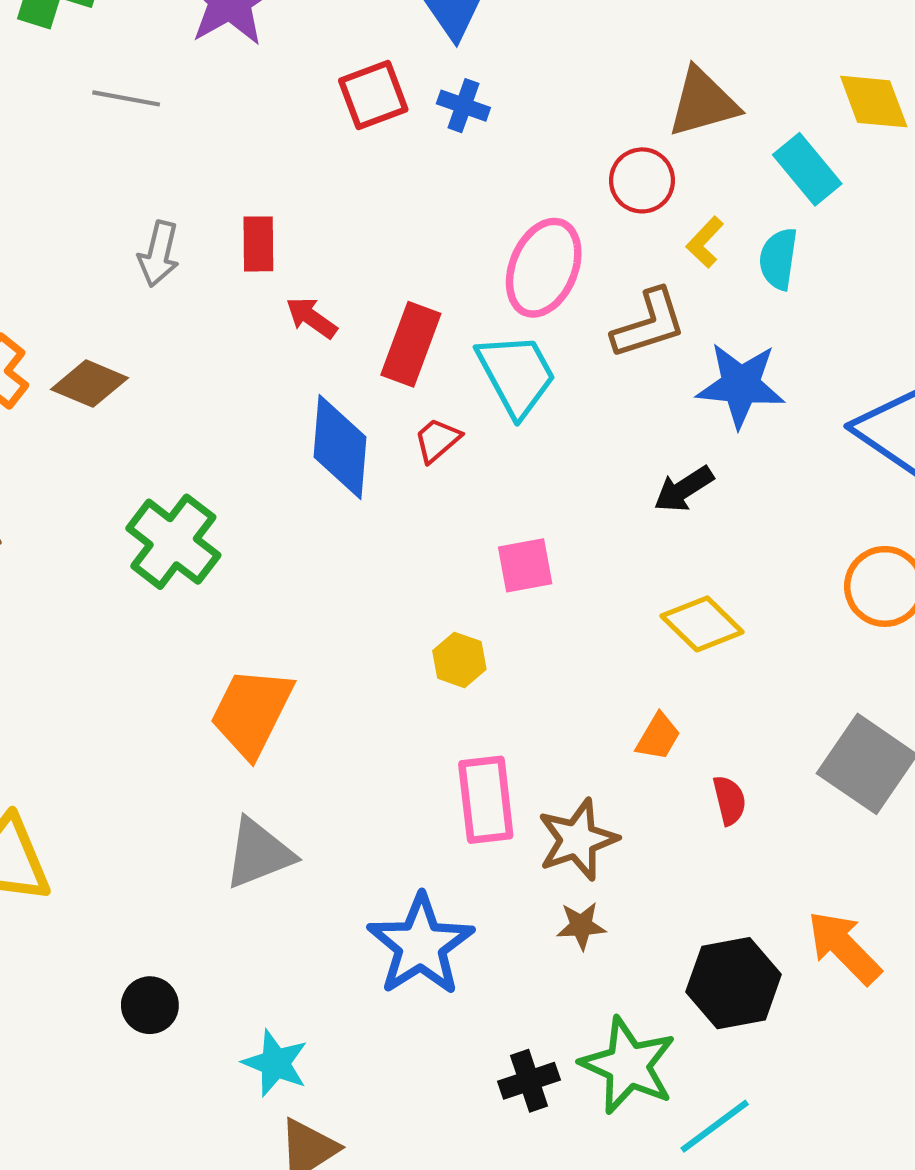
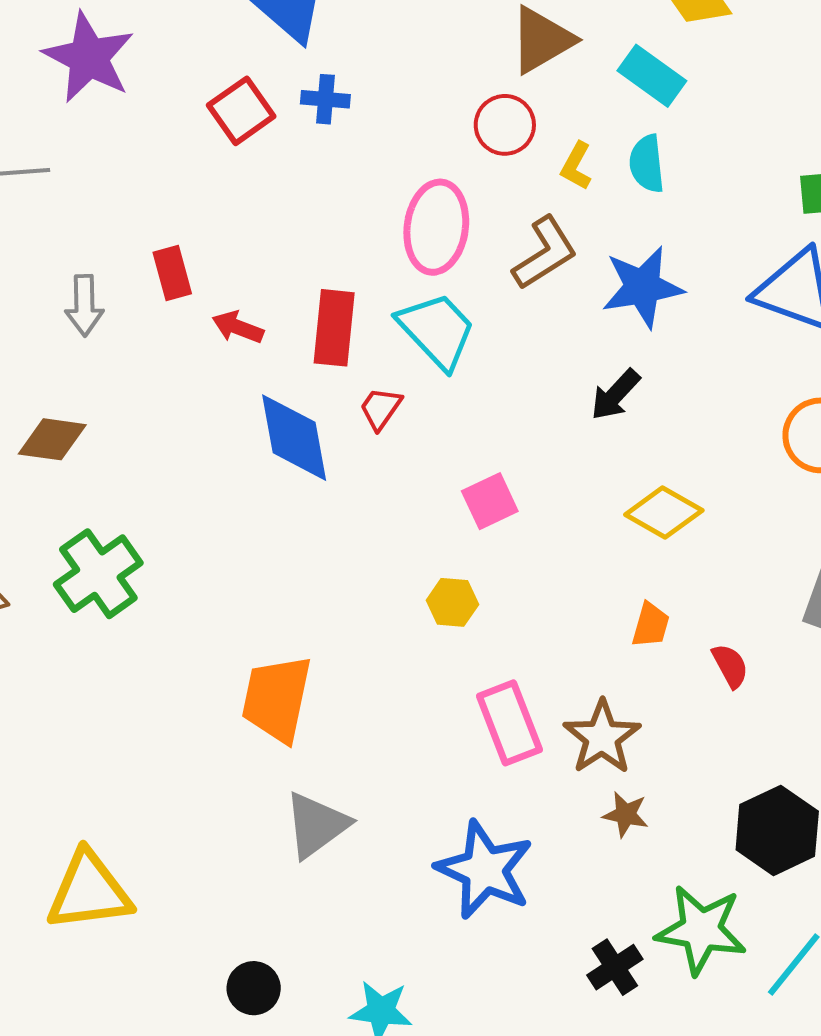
green cross: (173, 542) -> (98, 574), moved, turned 32
brown star: (581, 926) -> (626, 814), turned 30

